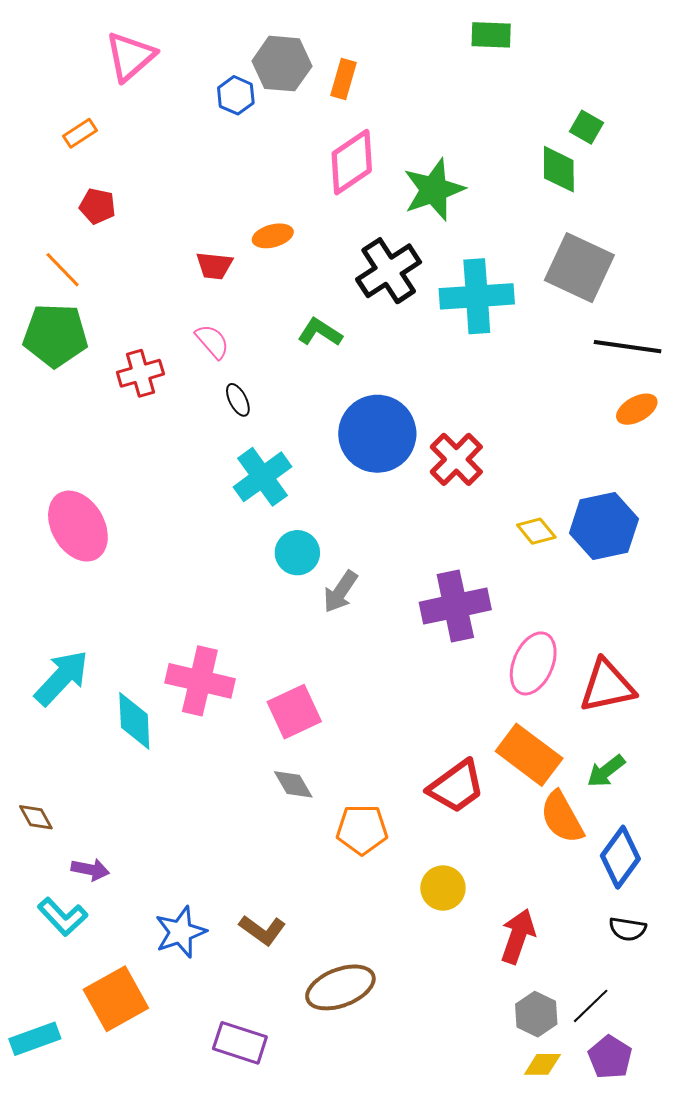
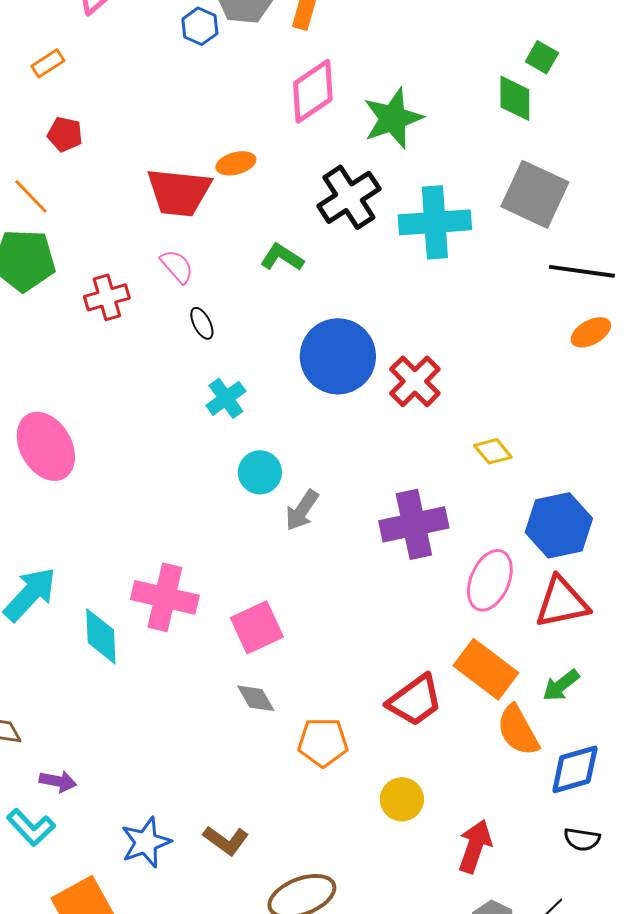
red trapezoid: (214, 266) -> (179, 192), size x1.8
cyan cross: (263, 477) -> (226, 398), size x0.7
blue hexagon: (604, 526) -> (559, 525), moved
blue diamond: (620, 857) -> (575, 769), turned 38

